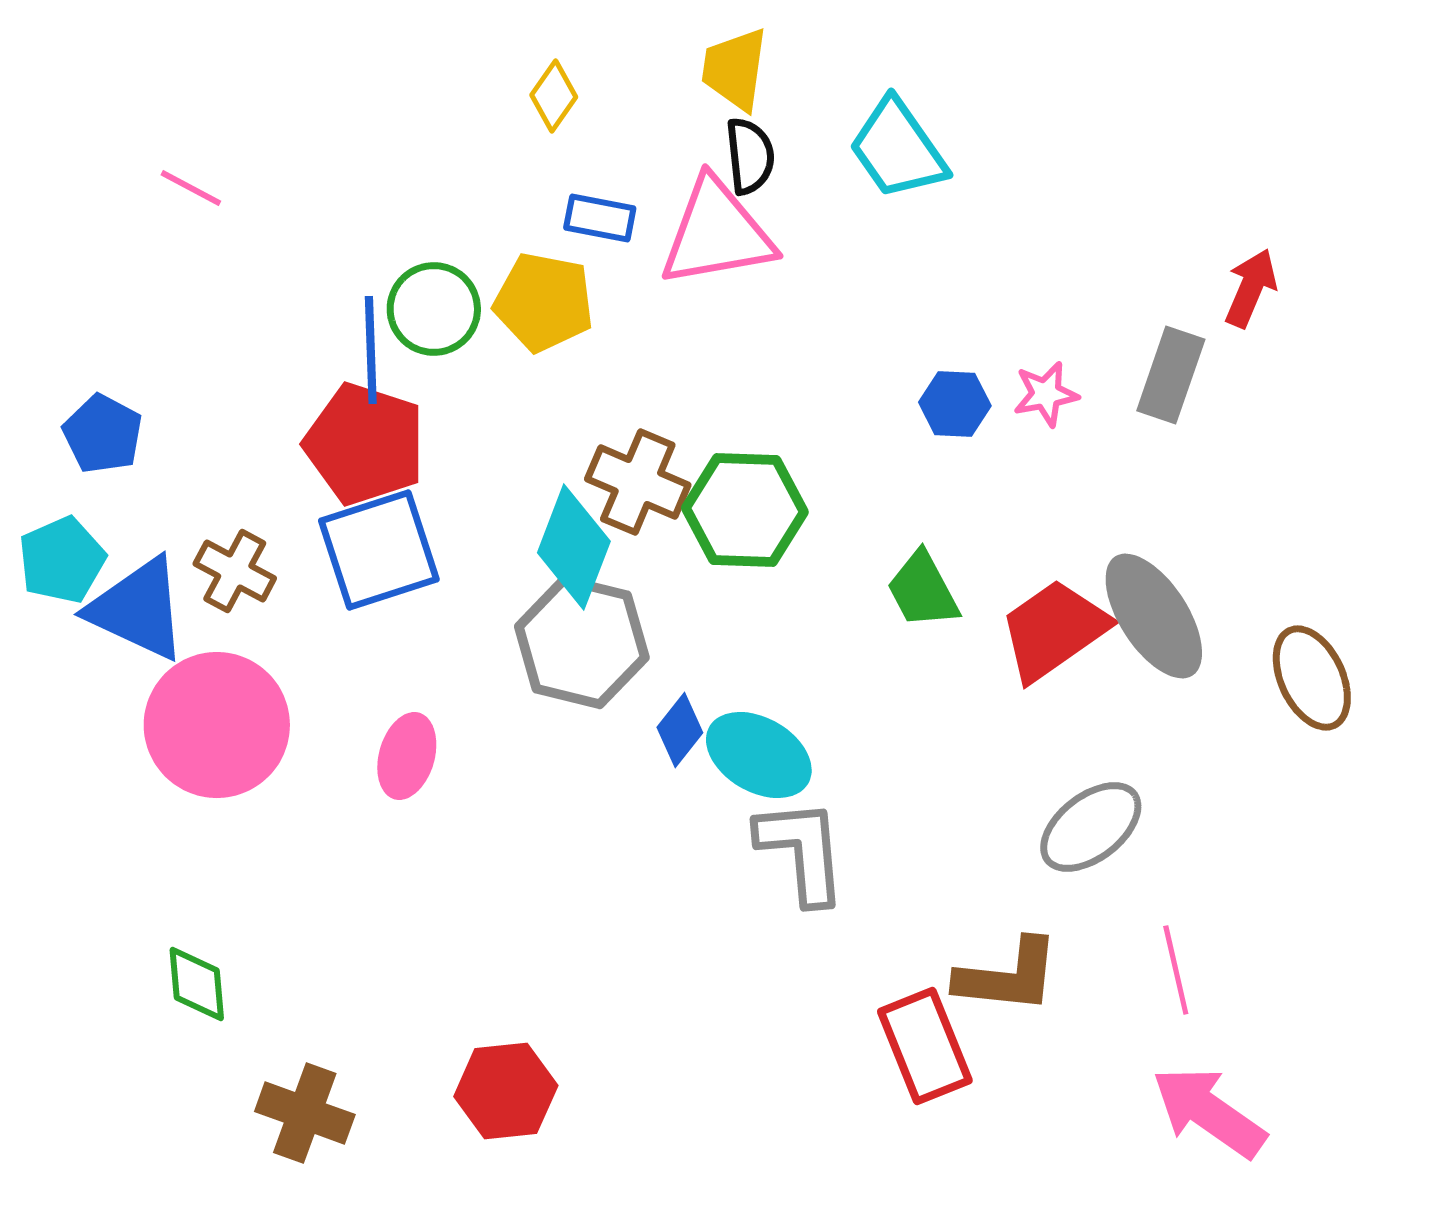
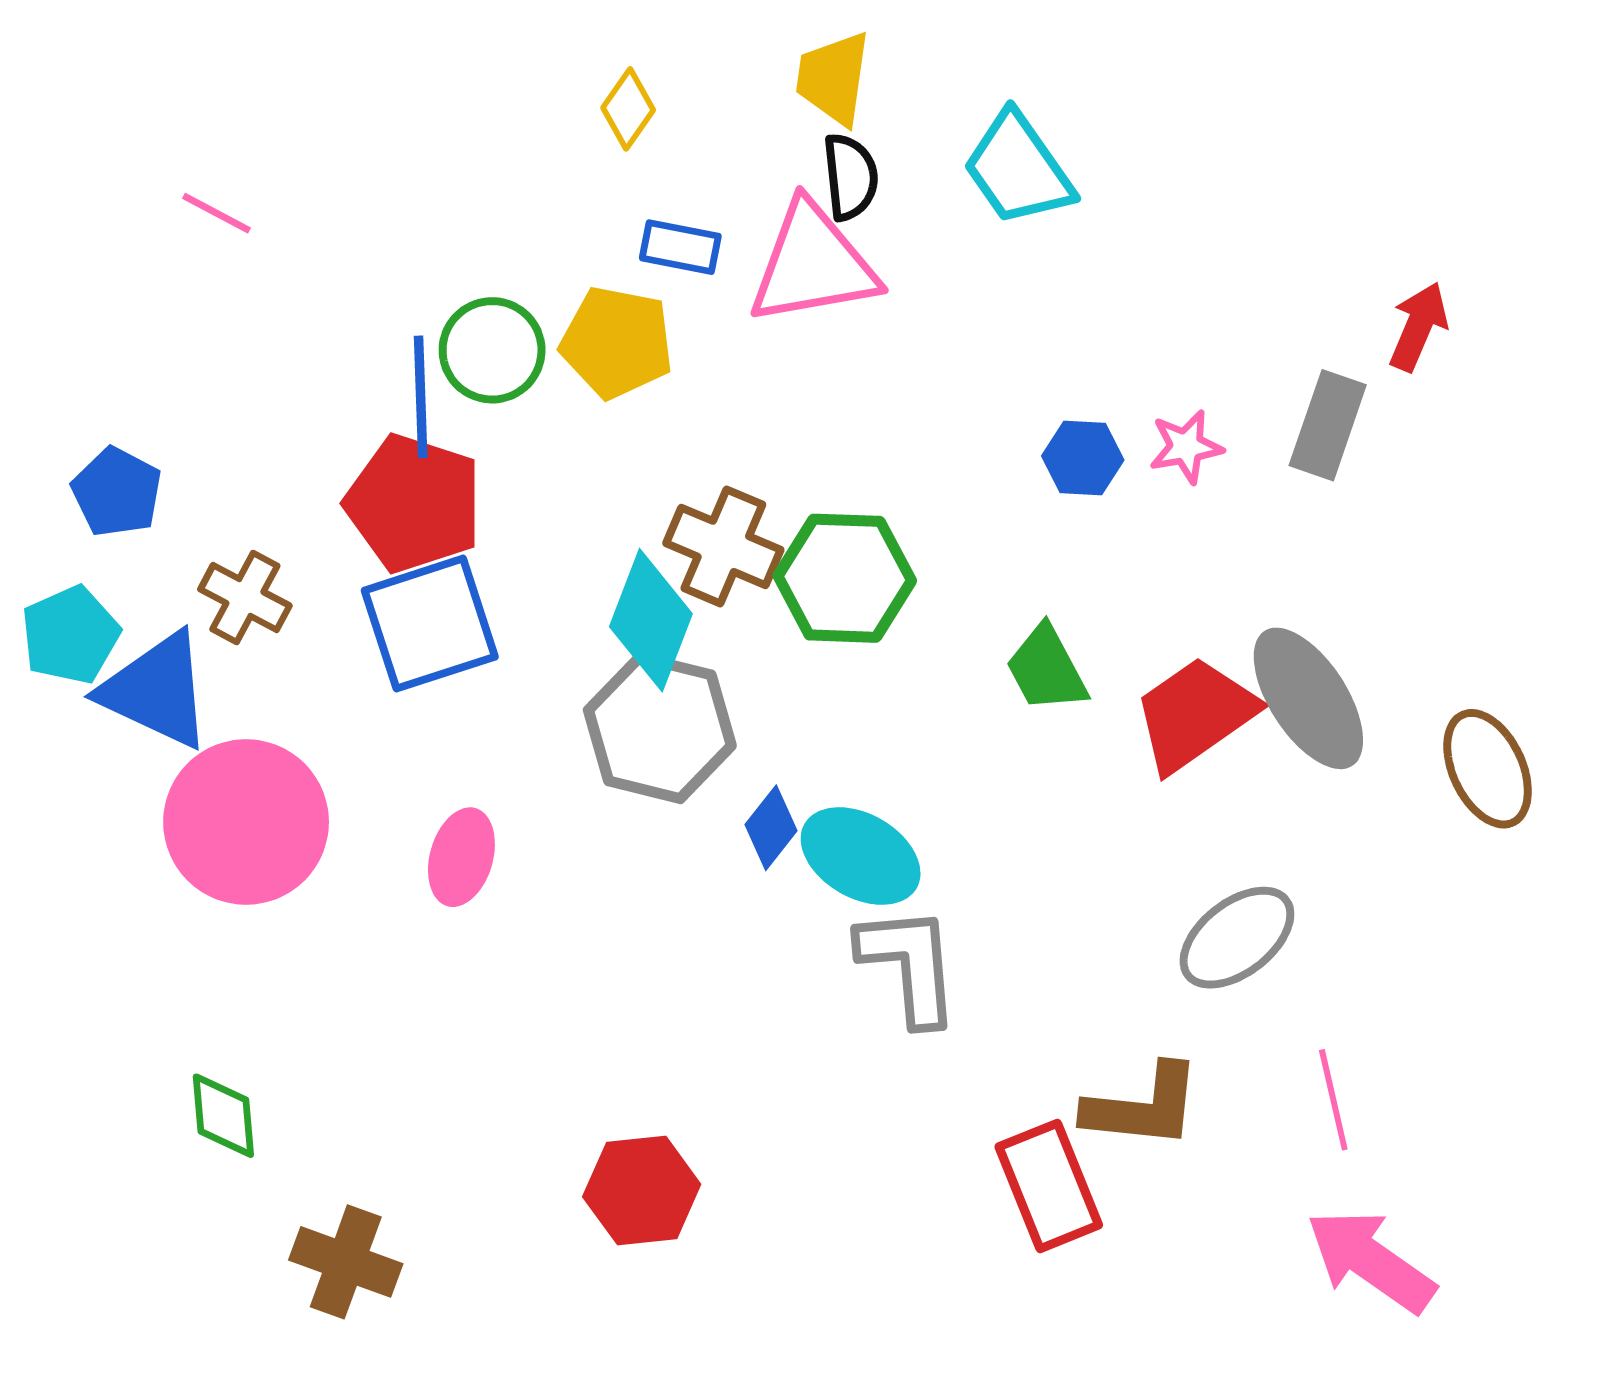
brown cross: (235, 571) -> (245, 597), moved
red hexagon: (506, 1091) -> (642, 1190), moved

